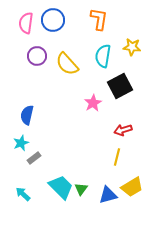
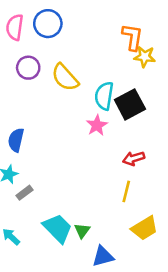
orange L-shape: (99, 19) -> (132, 37), moved
cyan semicircle: (103, 56) -> (104, 96), moved
blue triangle: (108, 195) -> (103, 256), moved

